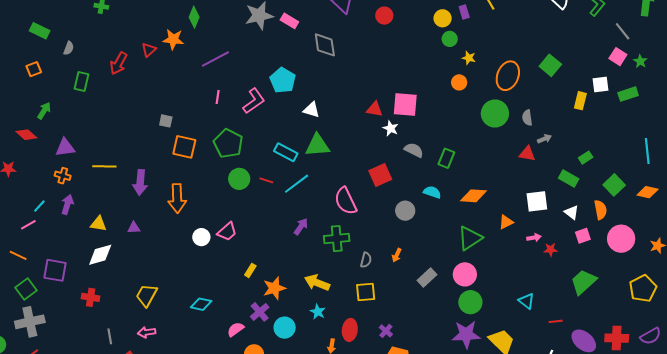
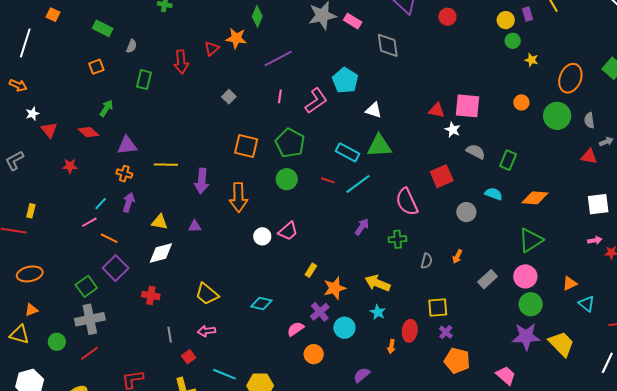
red arrow: (119, 63) -> (181, 62), turned -35
orange circle: (459, 82) -> (521, 102), moved
gray square: (166, 121) -> (229, 97), moved, turned 32
green circle: (239, 179) -> (287, 179), moved
orange triangle: (506, 222) -> (570, 283), moved
green cross: (337, 239) -> (398, 239), size x0.7
orange line: (18, 255) -> (109, 238), moved
purple square: (55, 270) -> (116, 268), turned 35
yellow square: (366, 292) -> (438, 307), moved
yellow trapezoid: (147, 295) -> (207, 294), turned -80

